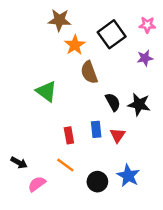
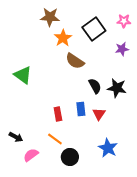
brown semicircle: (89, 72) -> (75, 61), turned -36
green triangle: (46, 91) -> (23, 75), moved
black circle: (97, 182) -> (70, 157), moved

